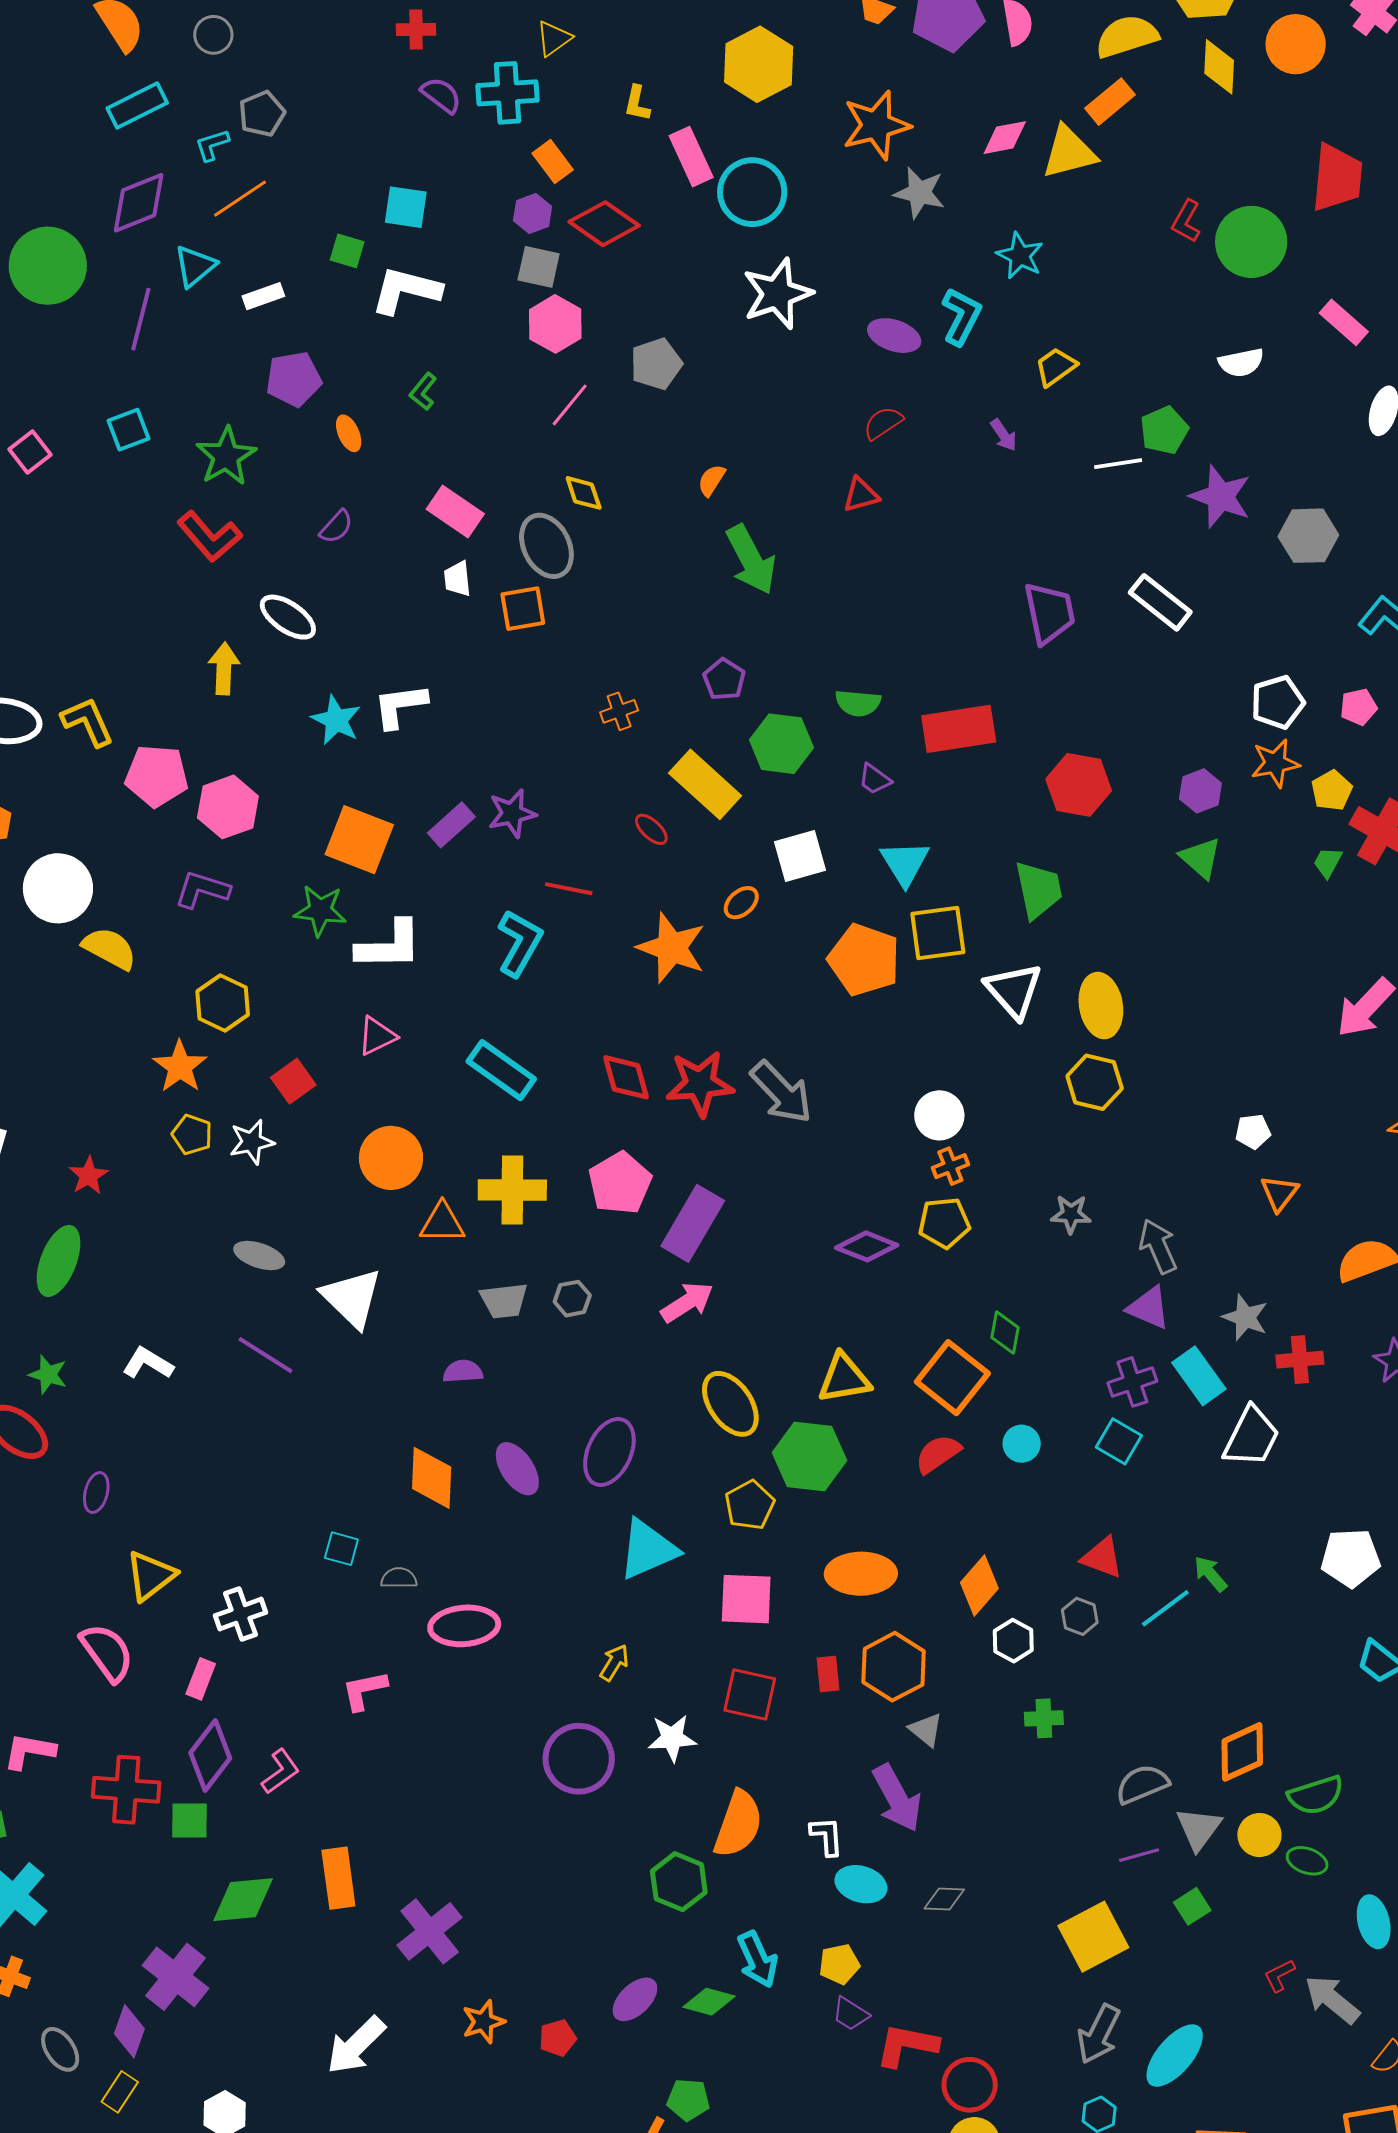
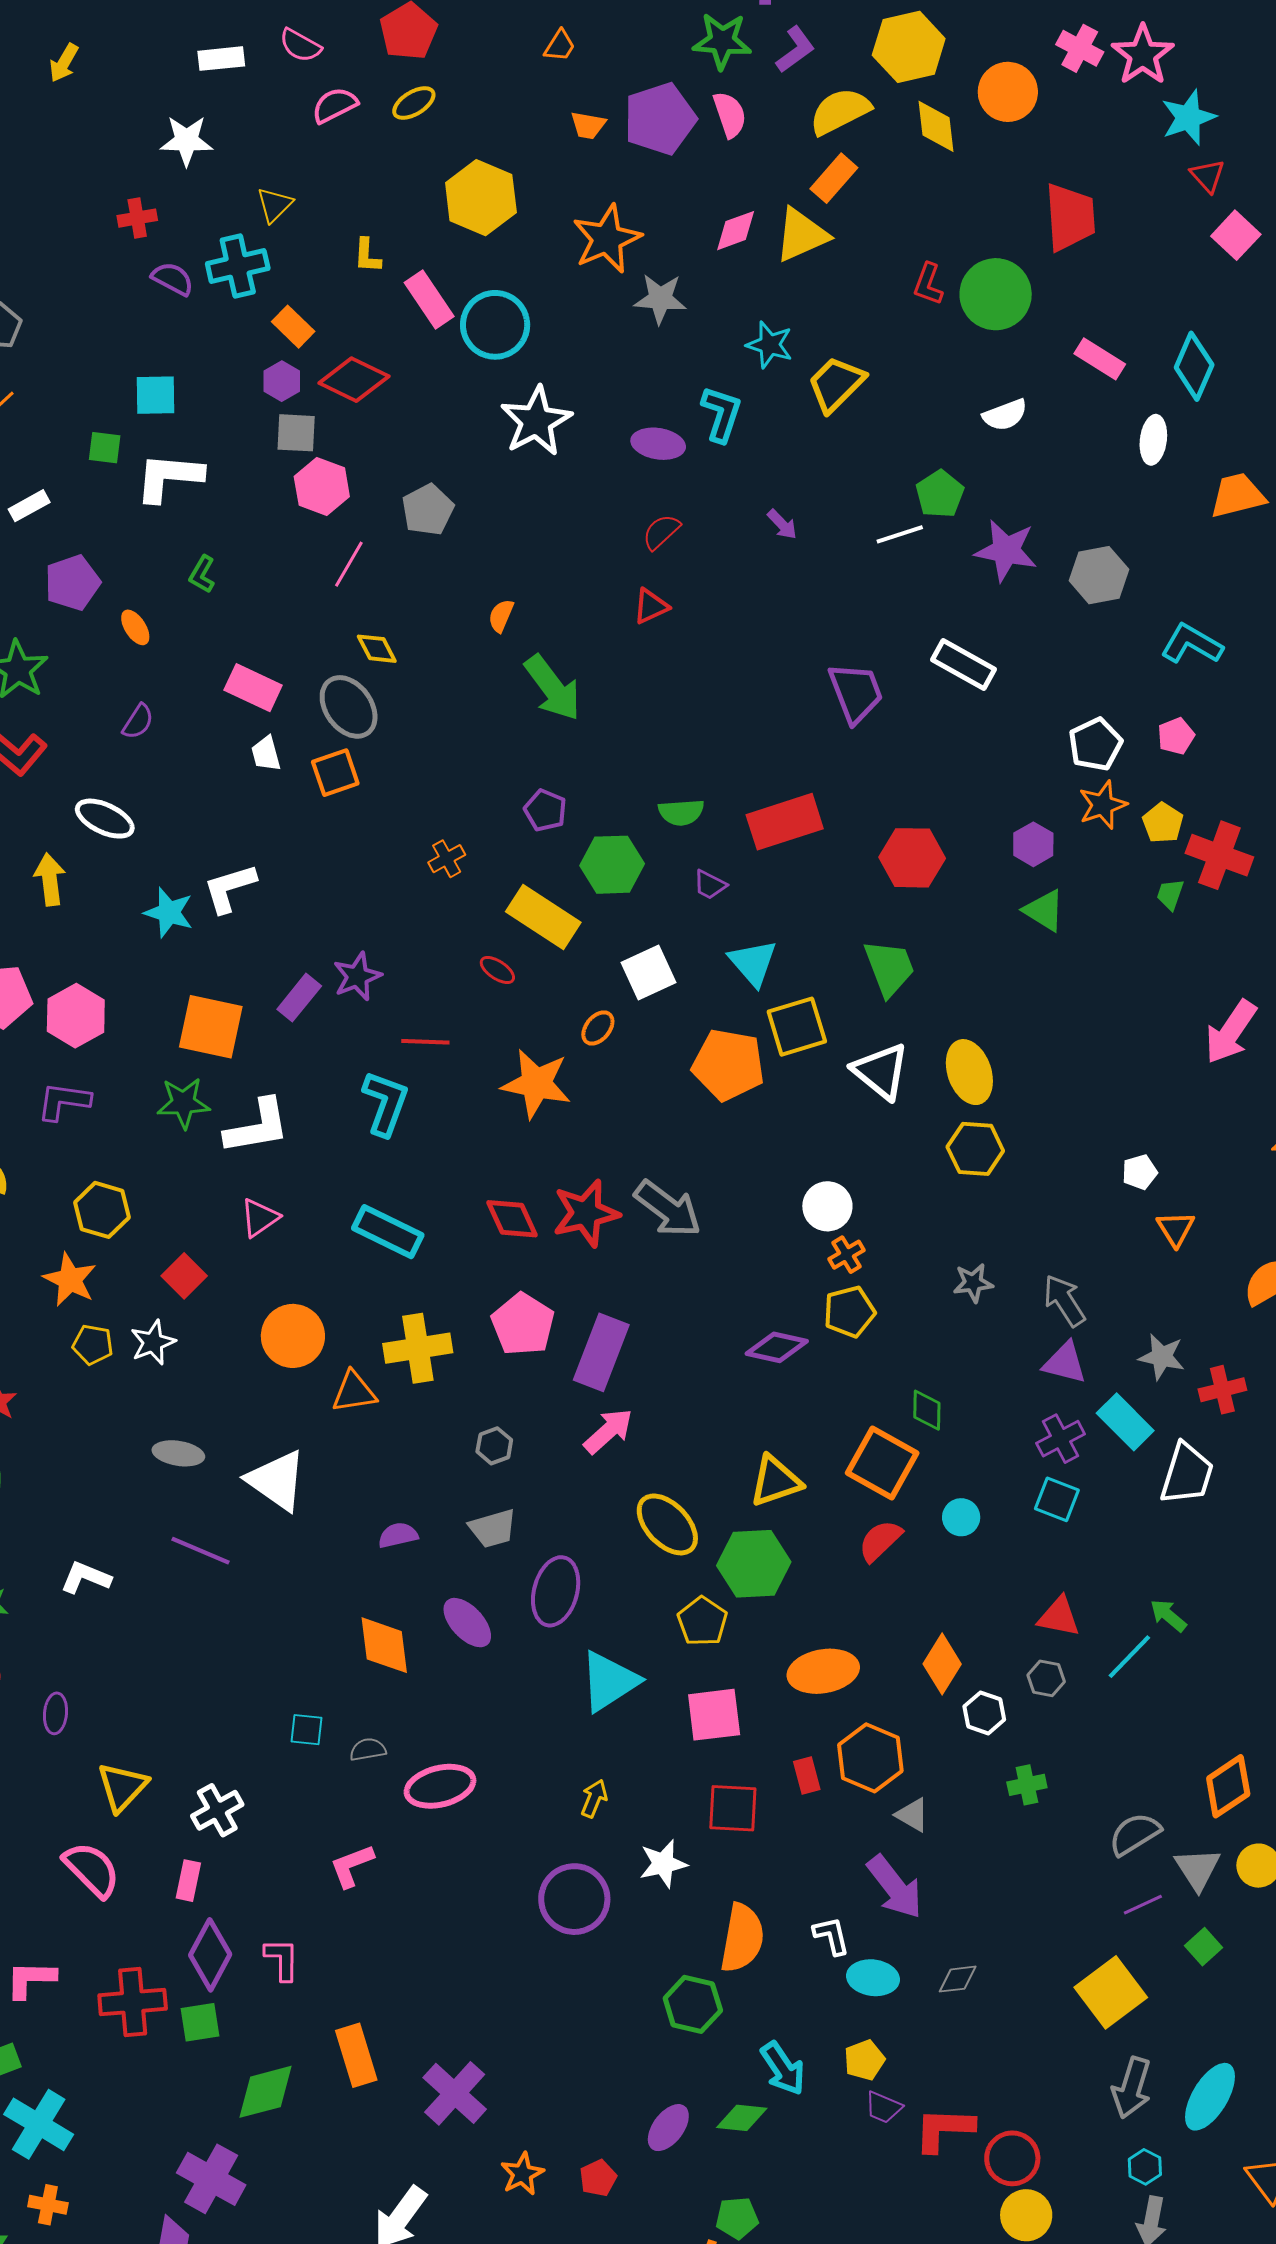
yellow trapezoid: (1056, 367) -> (836, 384), moved, size x1.4
gray trapezoid: (504, 1301) -> (493, 1528), moved
pink L-shape: (280, 1772) -> (282, 1959), turned -45

